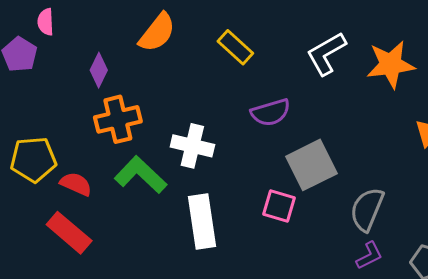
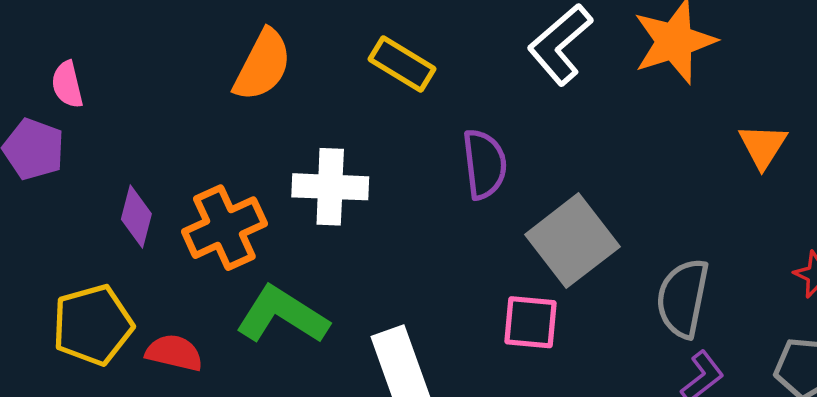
purple diamond: (99, 70) -> (136, 217), moved
purple semicircle: (271, 112) -> (484, 164), turned -69
white cross: (192, 146) -> (330, 187), moved

